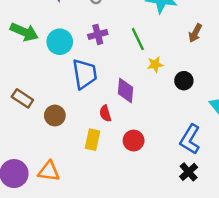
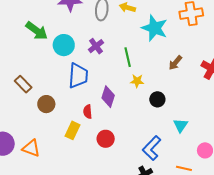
purple cross: (98, 34) -> (96, 46), turned -35

